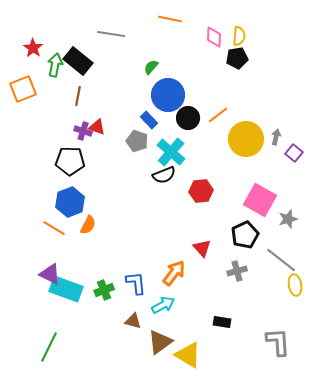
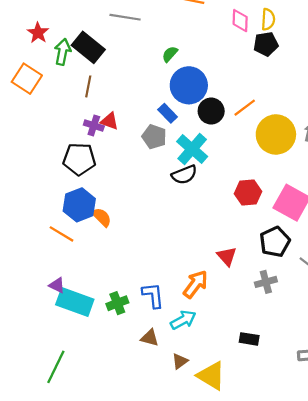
orange square: (23, 89) -> (27, 79), turned -36
red hexagon: (201, 191) -> (248, 193), moved
orange semicircle: (88, 225) -> (102, 217), moved, turned -72
purple triangle: (50, 274) -> (57, 285), size x0.7
brown triangle: (160, 342) -> (180, 361), size x0.6

